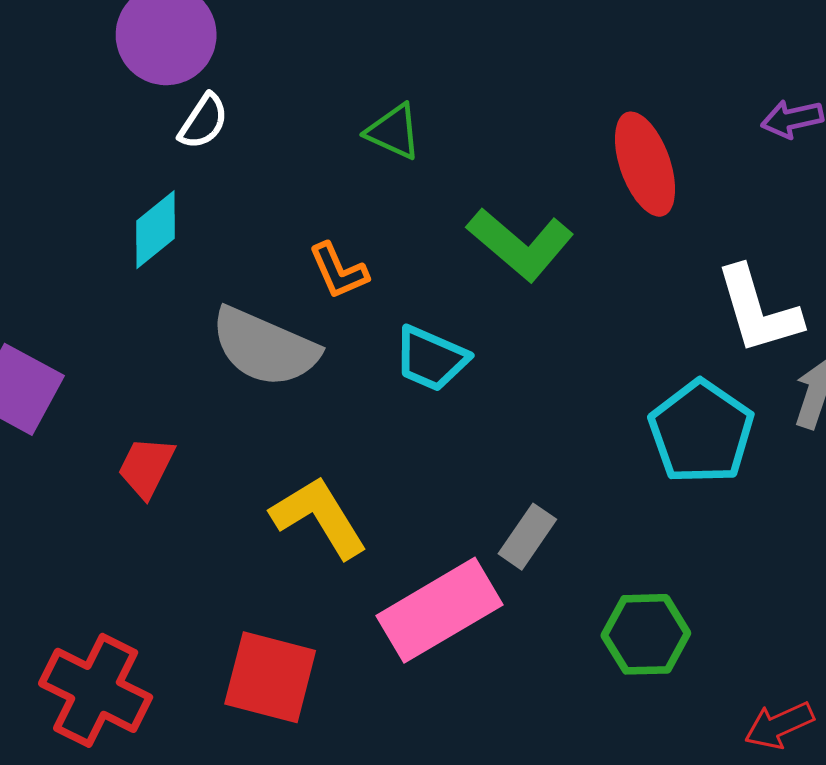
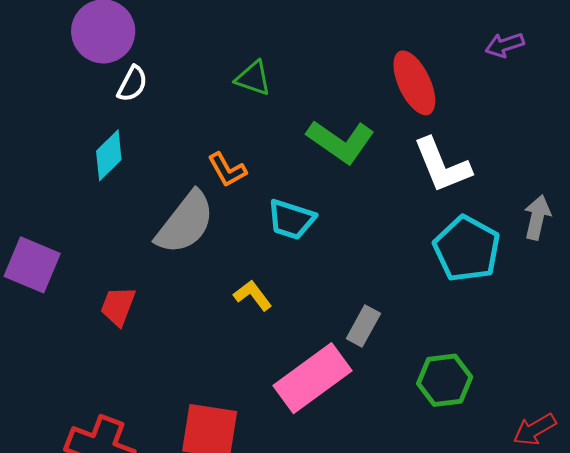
white L-shape: (758, 310) -> (442, 165), moved
gray semicircle: (265, 347) -> (185, 223), turned -70
yellow L-shape: (319, 517) -> (253, 295), moved, size x0.6

